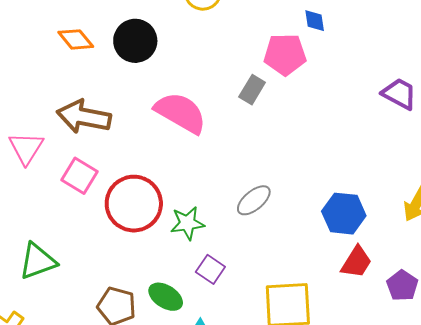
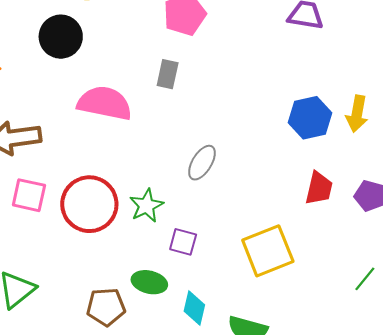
black circle: (135, 41) -> (61, 37), moved
gray rectangle: (252, 90) -> (168, 74), moved
blue hexagon: (344, 214) -> (310, 118), moved

